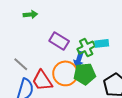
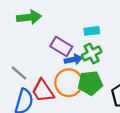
green arrow: (30, 15) -> (29, 17), size x1.5
cyan rectangle: (102, 43) -> (92, 31), moved
blue arrow: (79, 60) -> (73, 59), moved, turned -119

